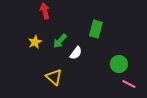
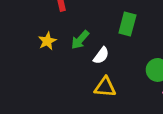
yellow triangle: (54, 77) -> (105, 87), moved, turned -36

